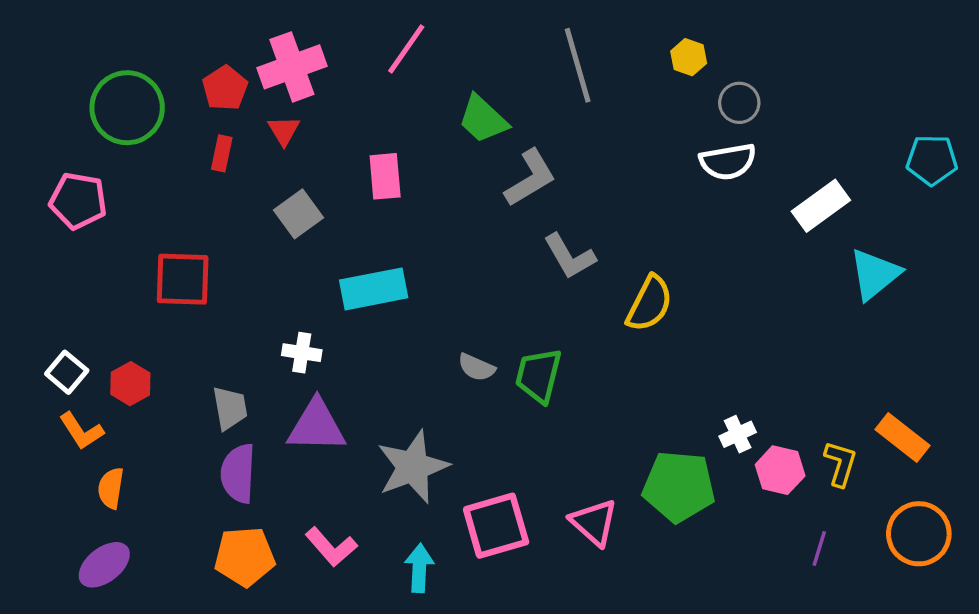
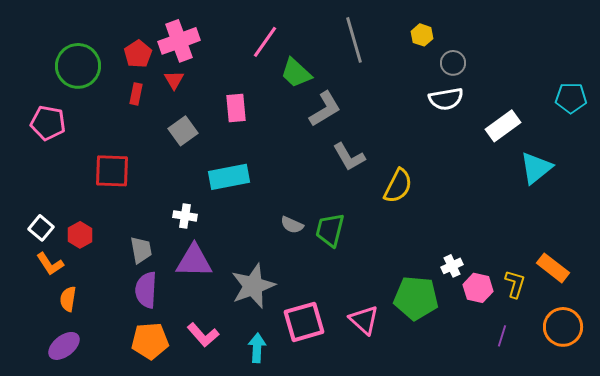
pink line: (406, 49) -> (265, 42), moved

